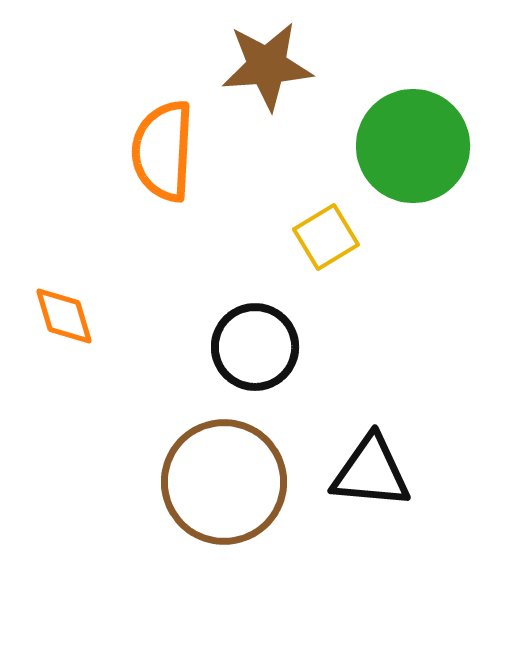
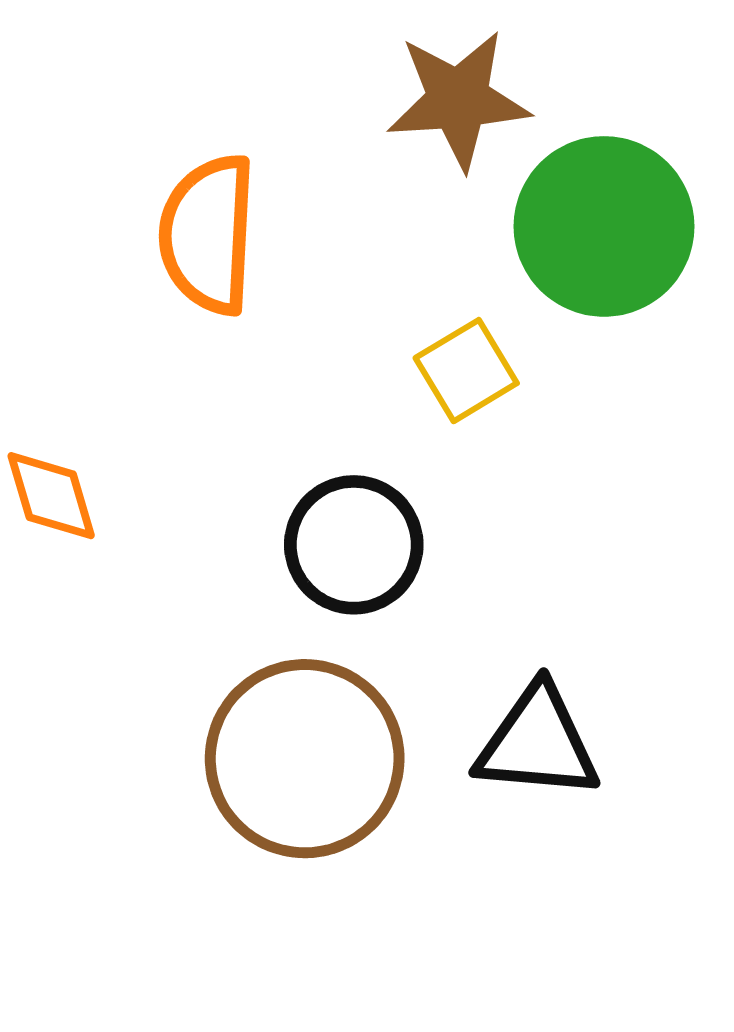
brown star: (267, 66) -> (458, 100), moved

